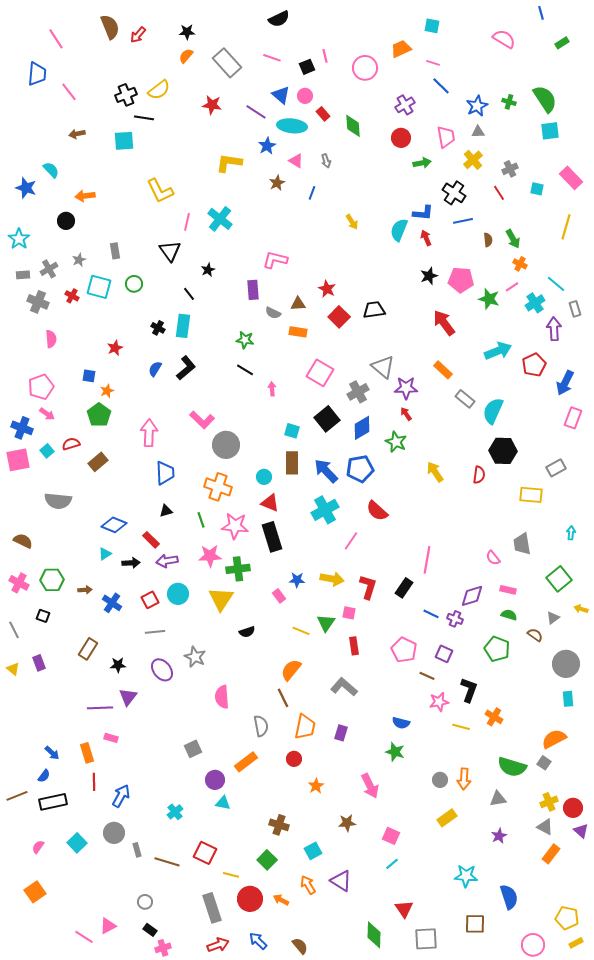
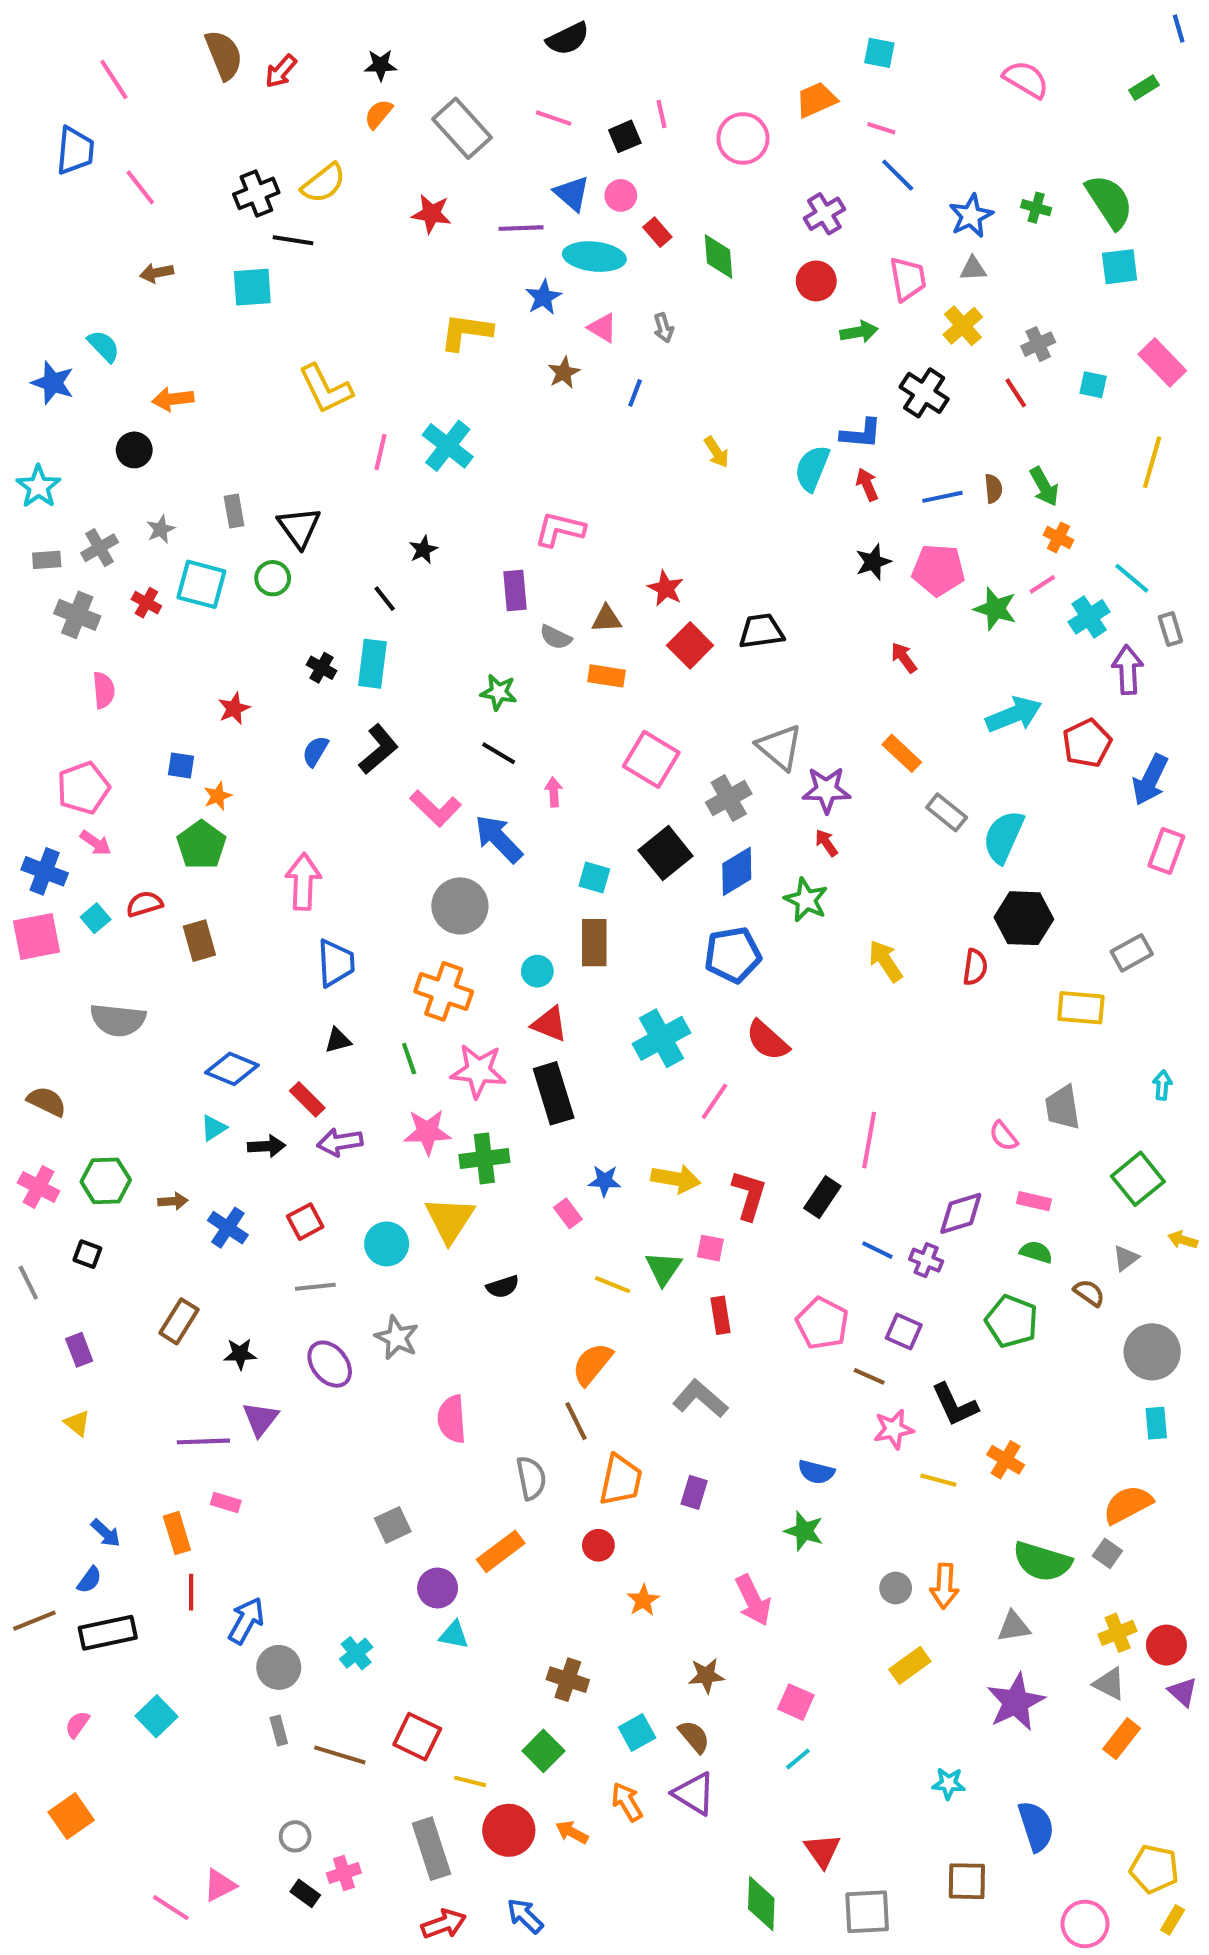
blue line: (541, 13) -> (1179, 29), moved
purple line: (256, 112) -> (521, 228), turned -35
blue line: (463, 221) -> (942, 497), moved
black triangle: (170, 251) -> (299, 527), moved
red arrow: (444, 323) -> (904, 658), size x0.6
pink L-shape: (202, 420) -> (436, 808), moved
brown rectangle: (98, 462) -> (199, 941), turned -66
blue arrow: (326, 471) -> (499, 839), moved
cyan circle: (178, 594) -> (387, 1244), moved
yellow triangle: (13, 669) -> (77, 1423), moved
black L-shape: (469, 690) -> (955, 1405), turned 135
gray circle: (114, 833) -> (279, 1667), moved
purple star: (499, 836) -> (1016, 1702), size x1.8
cyan star: (466, 876) -> (949, 1783), size x0.7
yellow rectangle: (576, 943) -> (1173, 1920), turned -32
brown semicircle: (300, 946) -> (694, 1737), moved
pink cross: (163, 948) -> (344, 1873), moved

